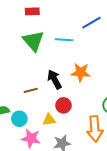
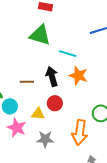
cyan line: (64, 40) -> (68, 54), moved
green triangle: (33, 41) -> (40, 35), turned -45

